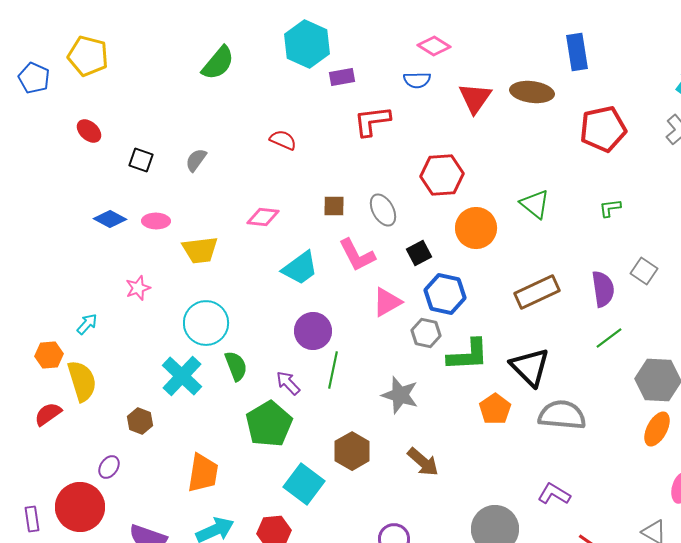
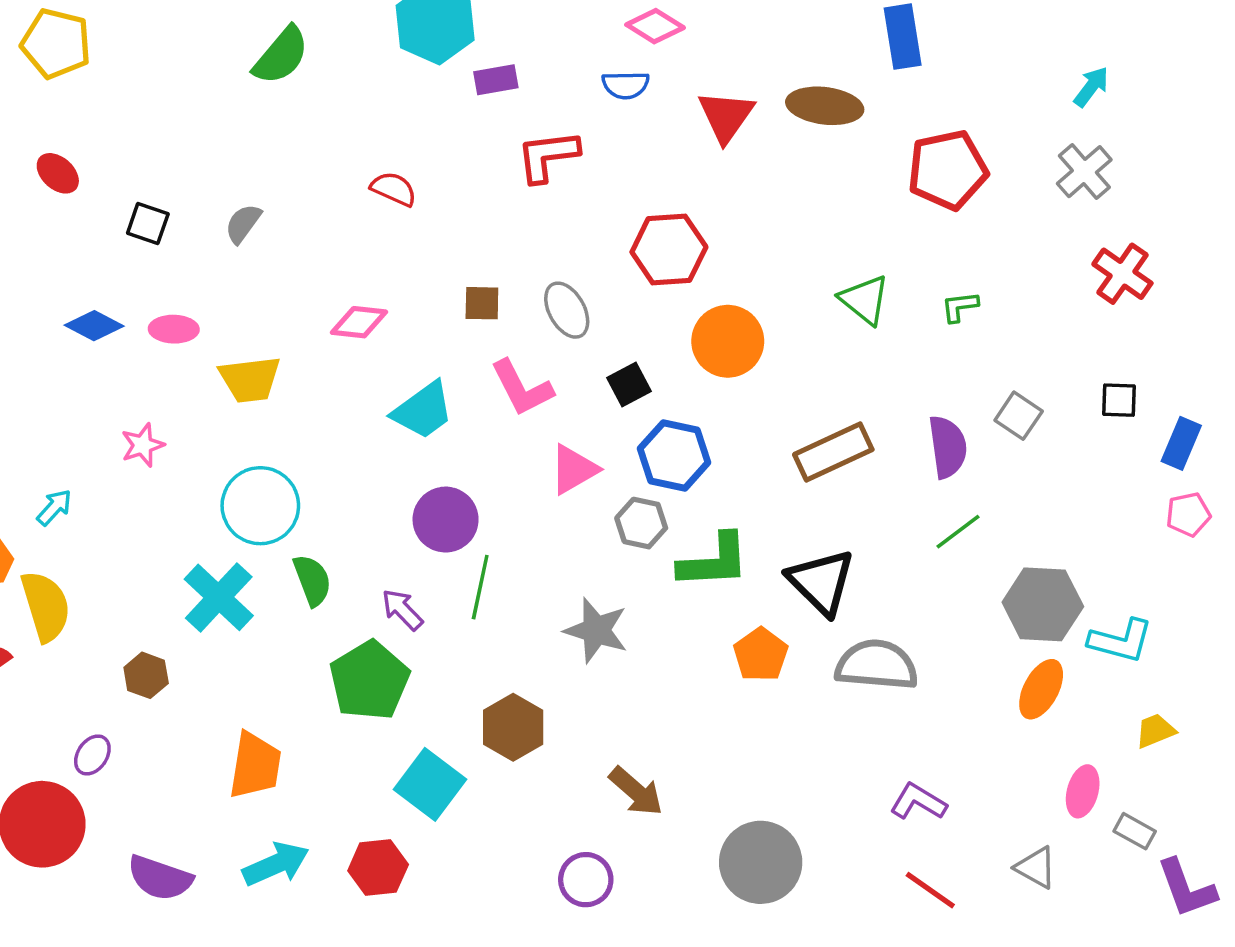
green triangle: (535, 204) -> (865, 300), moved
brown arrow: (423, 462) -> (636, 791), moved
purple L-shape: (554, 494) -> (918, 802), moved

